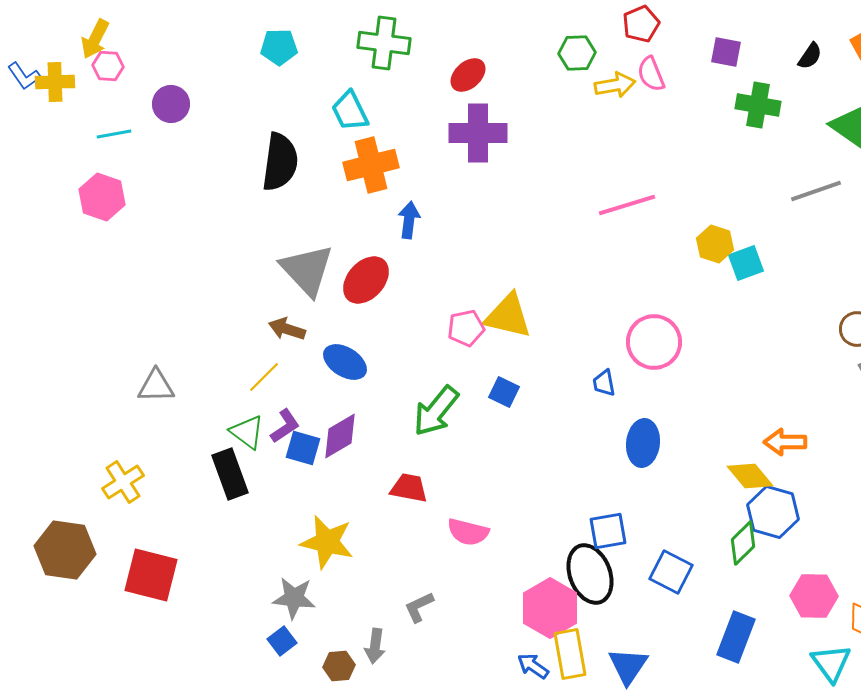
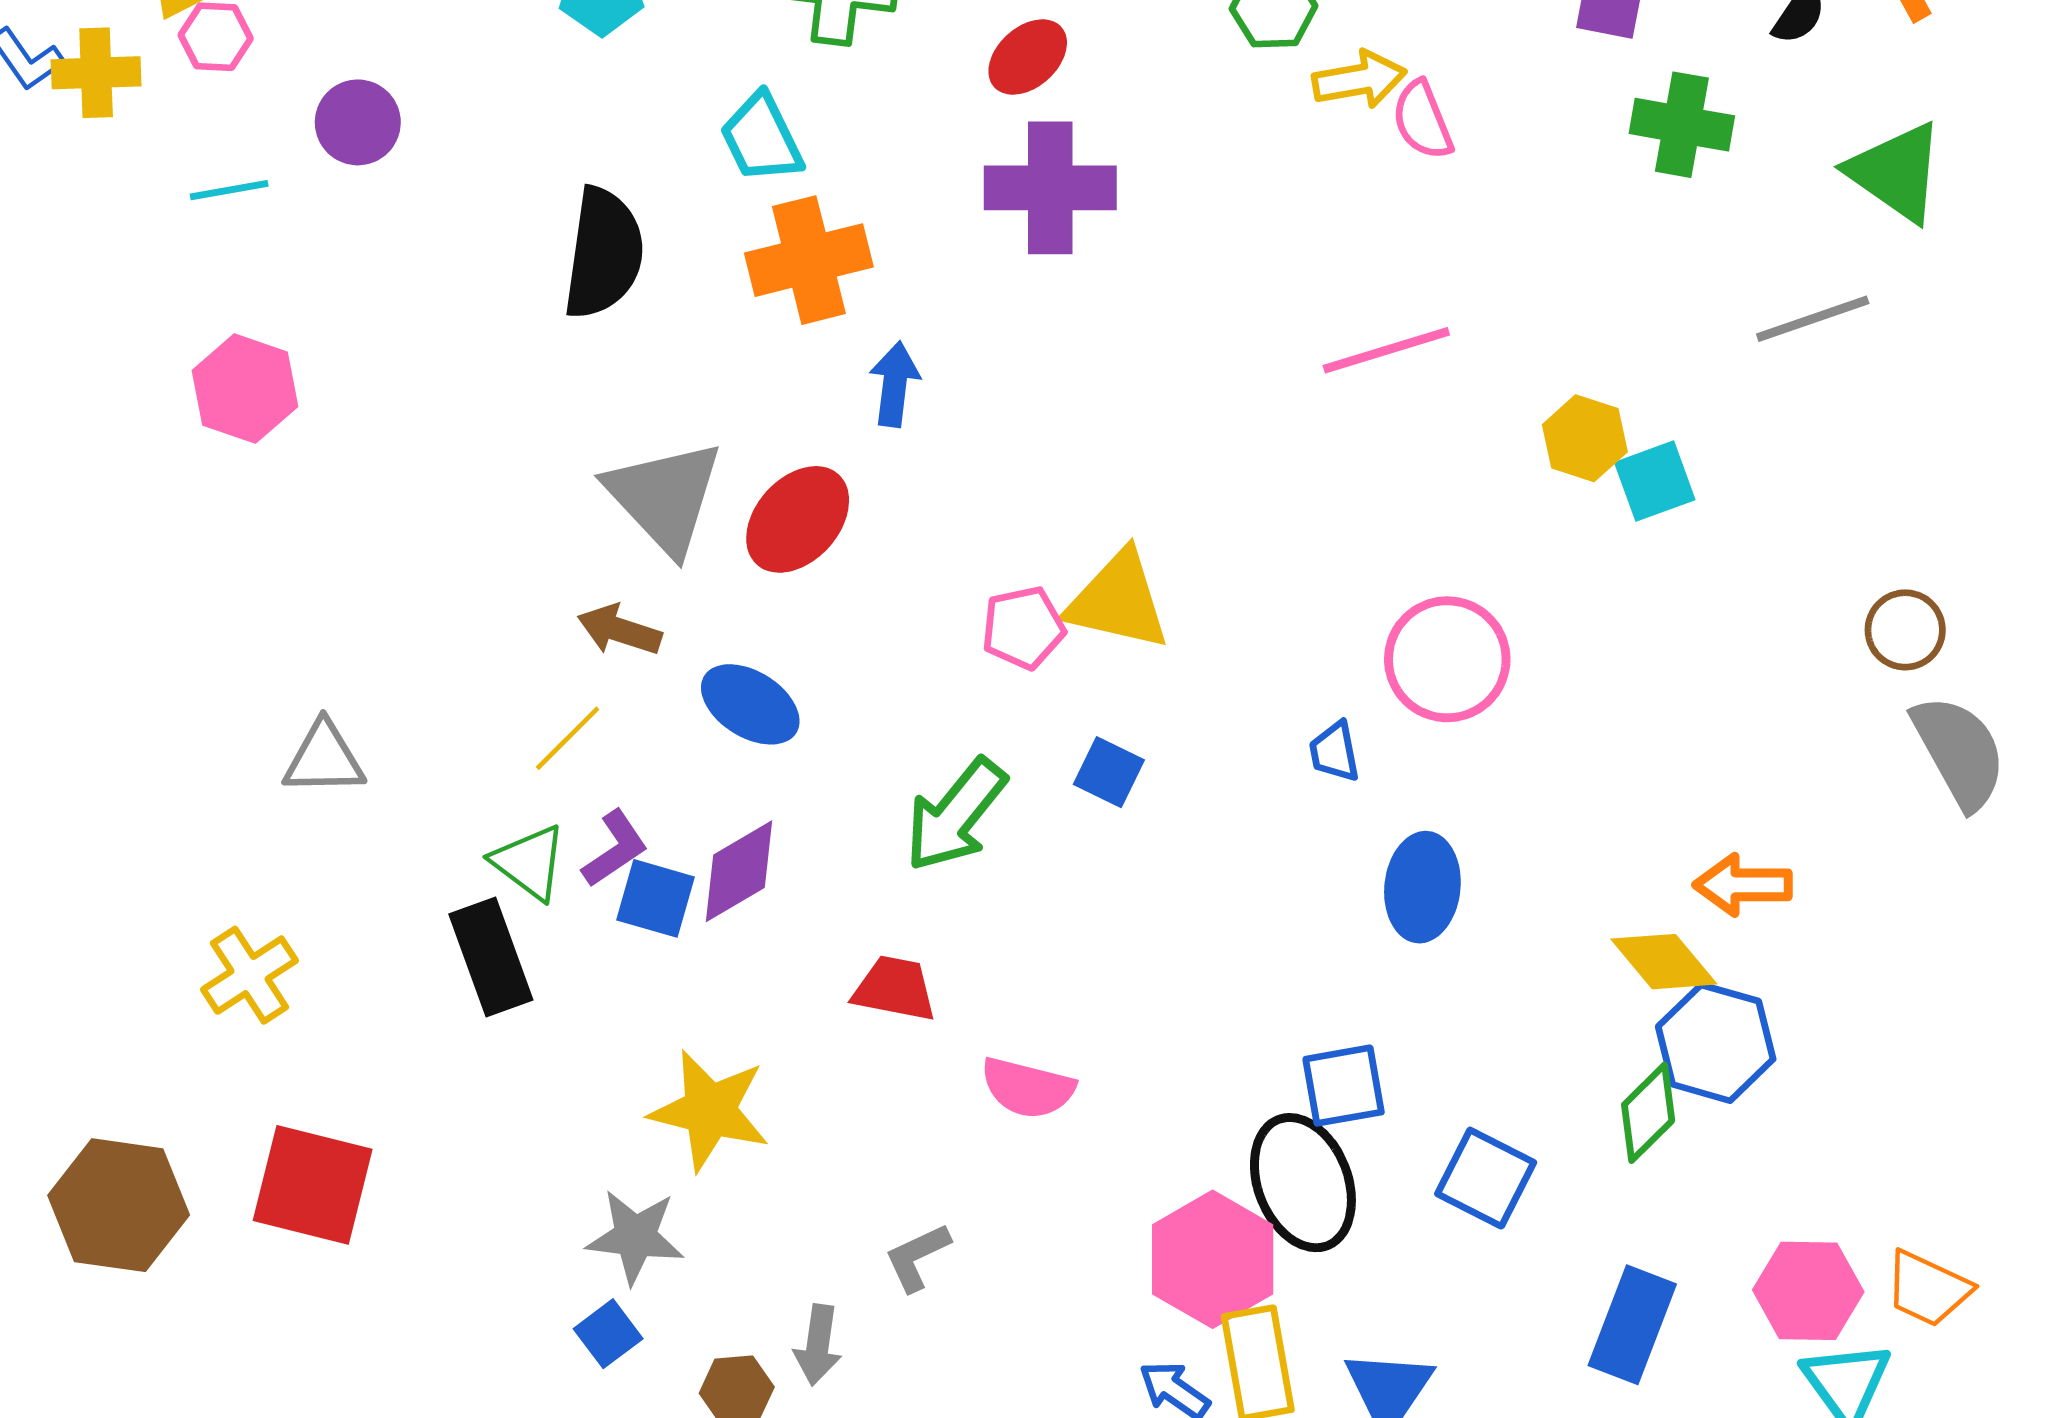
pink semicircle: (651, 74) -> (1422, 120), moved
pink hexagon: (102, 197) -> (245, 389), moved
brown hexagon: (65, 550) -> (119, 1205), moved
pink hexagon: (814, 596) -> (1808, 1291), moved

